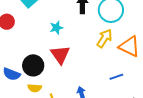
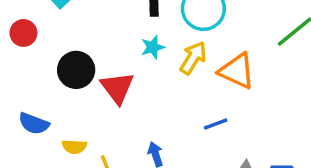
cyan star: (56, 28) -> (153, 47), moved
black circle: (33, 65) -> (76, 70), moved

